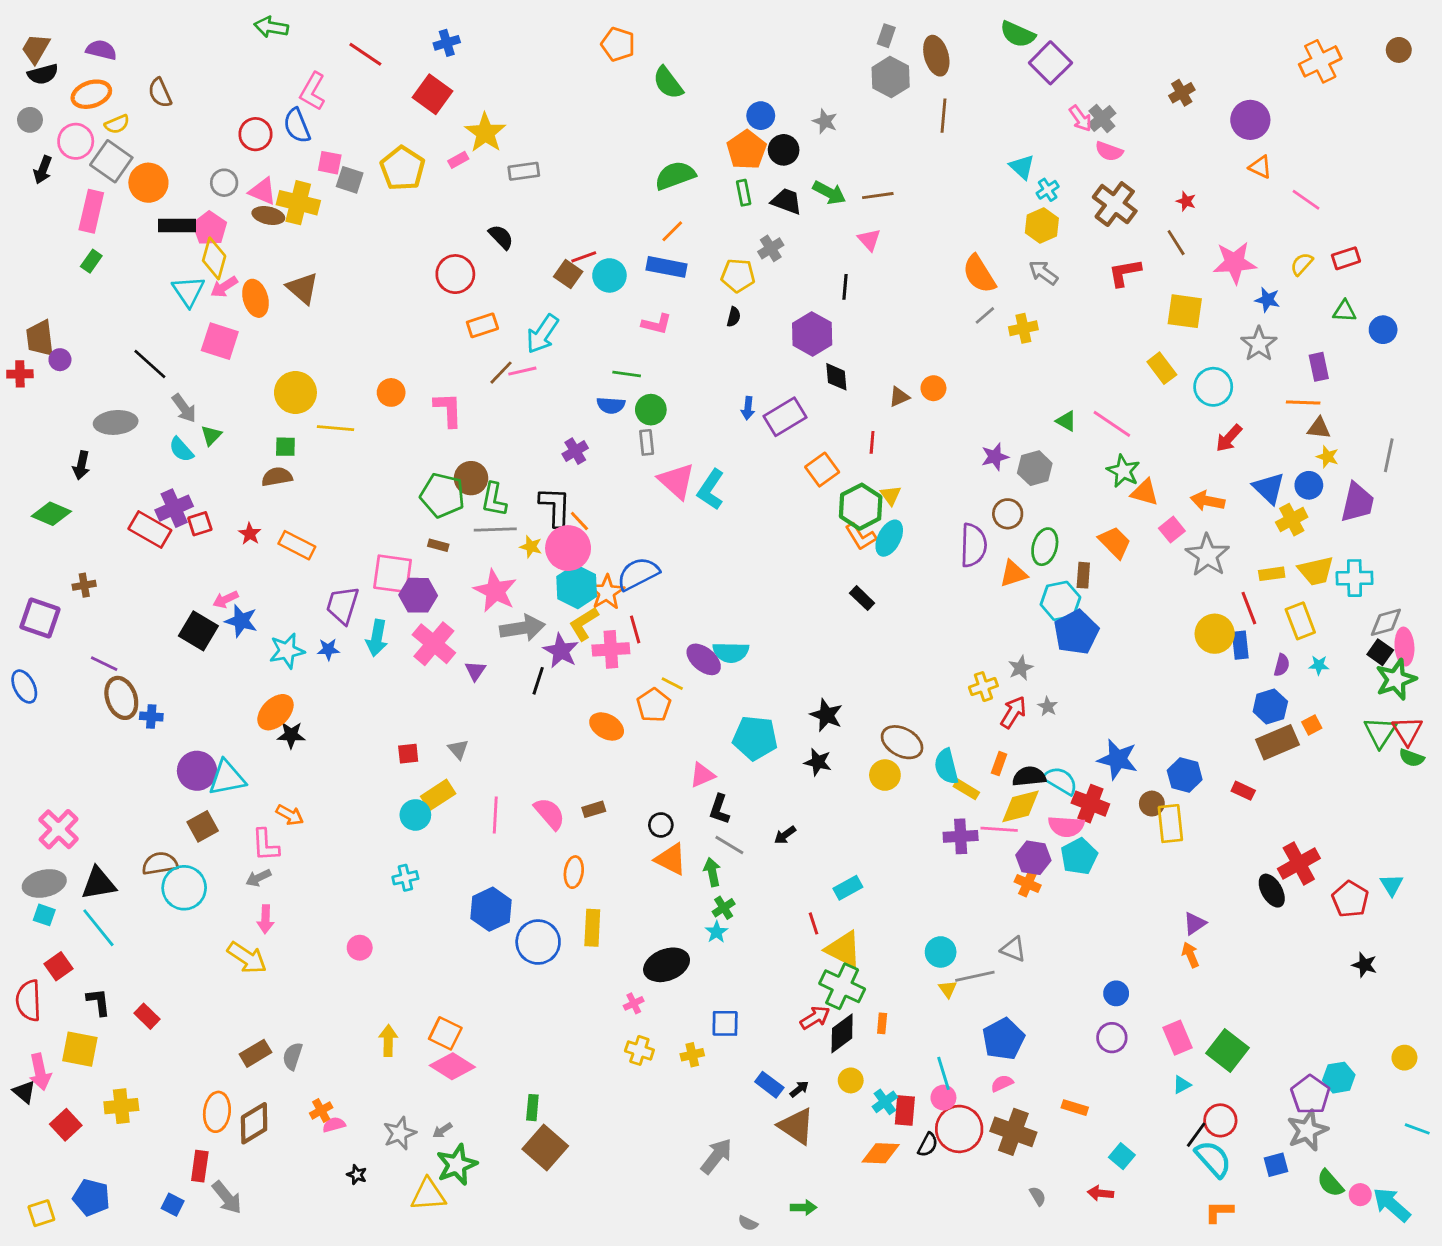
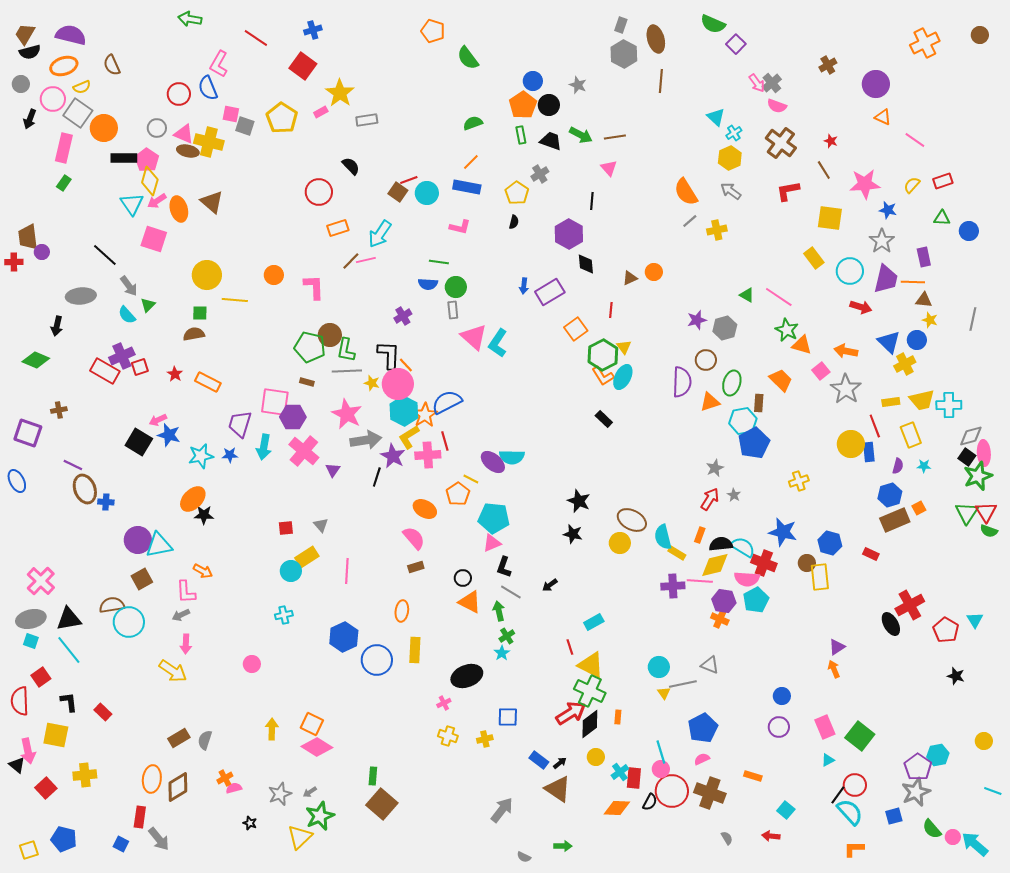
purple semicircle: (101, 50) -> (71, 35), size x1.4
purple square: (1050, 63) -> (736, 44), size x0.7
green semicircle: (675, 176) -> (473, 123), size x0.7
yellow pentagon: (738, 275) -> (517, 193), turned 30
red arrow: (1229, 438) -> (861, 307), turned -115
purple trapezoid: (1357, 502) -> (886, 279), moved
yellow cross: (983, 687) -> (799, 481), moved
cyan pentagon: (755, 738) -> (494, 518), moved
pink semicircle: (550, 814) -> (414, 538), moved
red arrow: (815, 1018) -> (571, 713), size x1.4
yellow triangle: (428, 1195) -> (300, 837), turned -40

